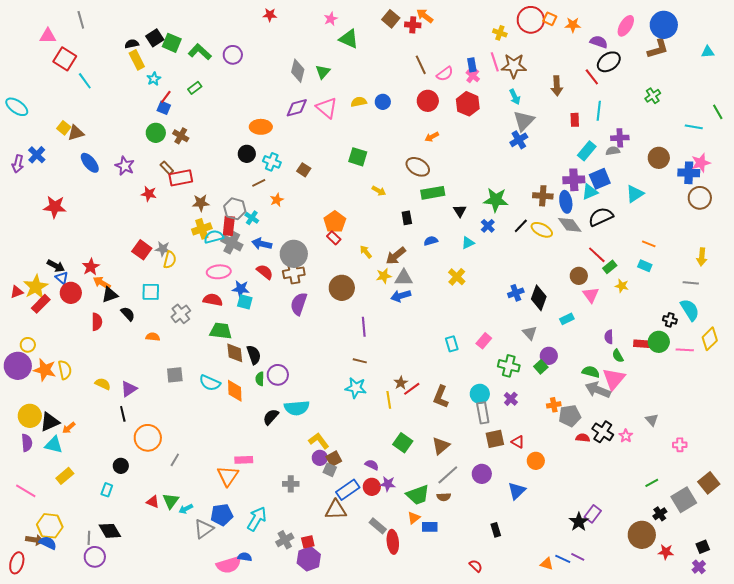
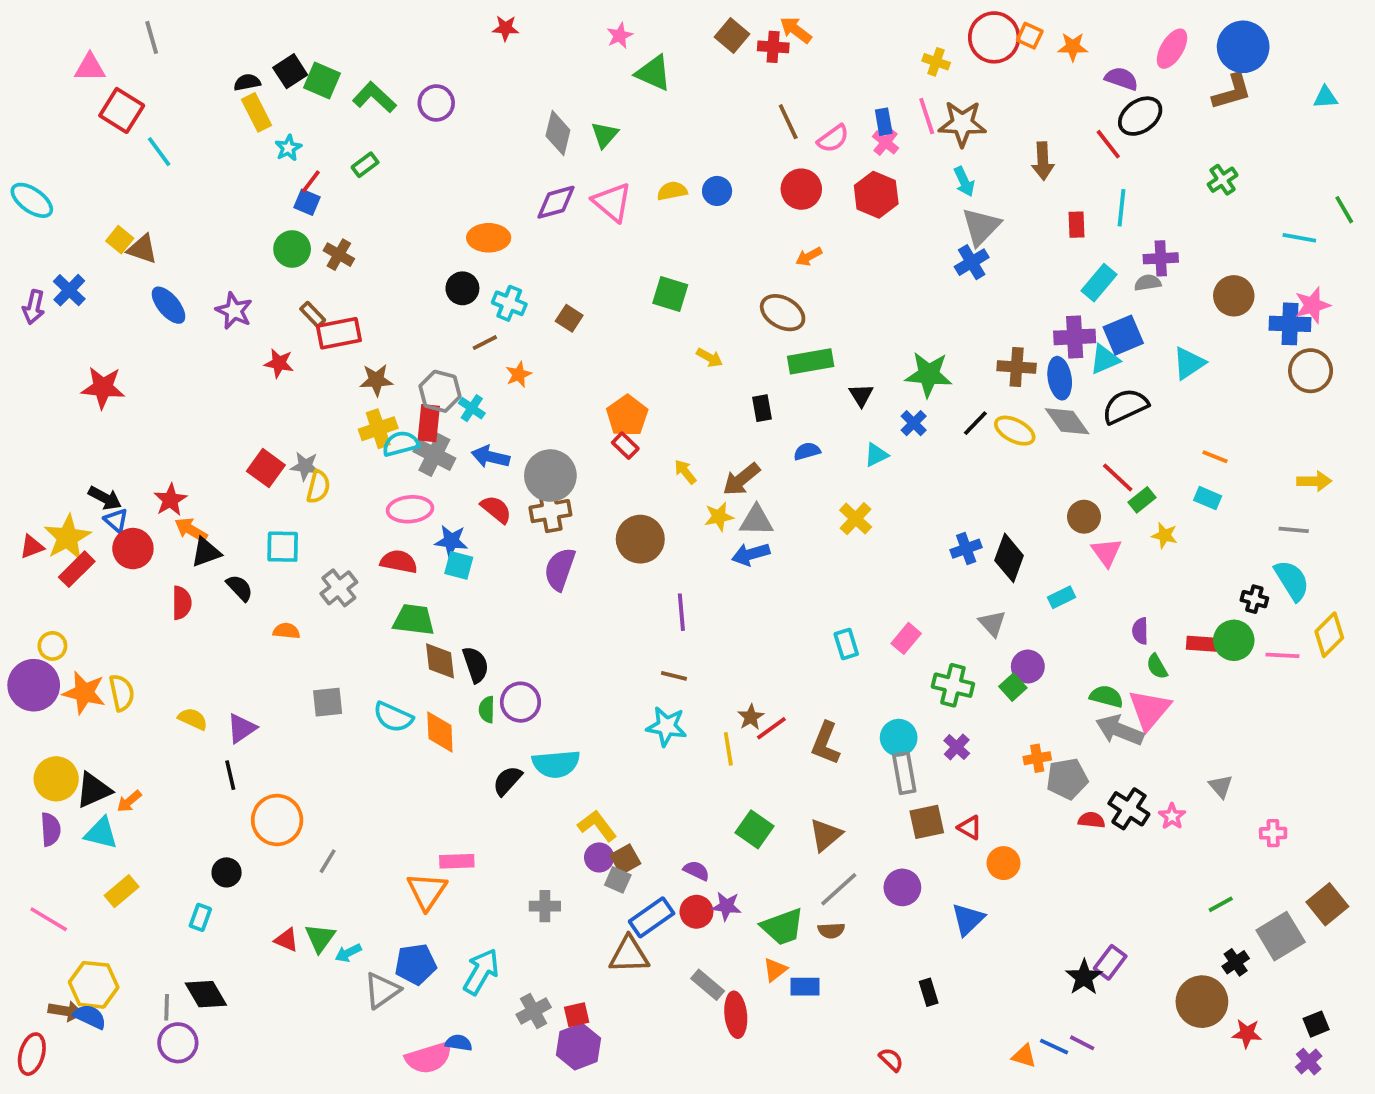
brown triangle: (76, 133) -> (142, 249), turned 36
yellow arrow: (702, 257) -> (1314, 481), turned -96

